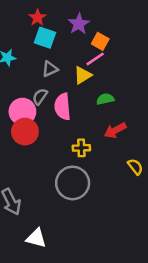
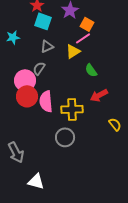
green semicircle: (105, 99) -> (91, 70), turned -112
pink semicircle: (63, 107) -> (46, 101), moved
yellow cross: (81, 148) -> (72, 109), size x1.5
gray circle: (73, 183) -> (65, 137), size x0.7

